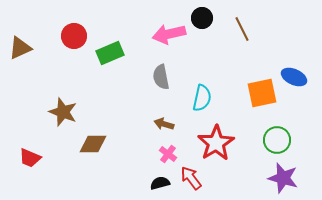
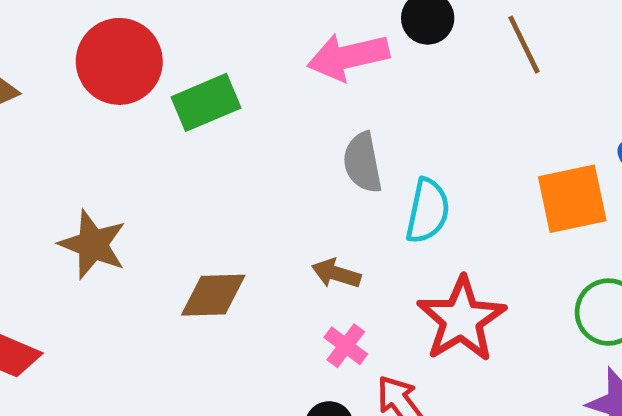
red circle: (74, 36) -> (119, 61), size x1.4
gray semicircle: (161, 77) -> (363, 163), moved
brown diamond: (93, 144) -> (213, 295), moved

